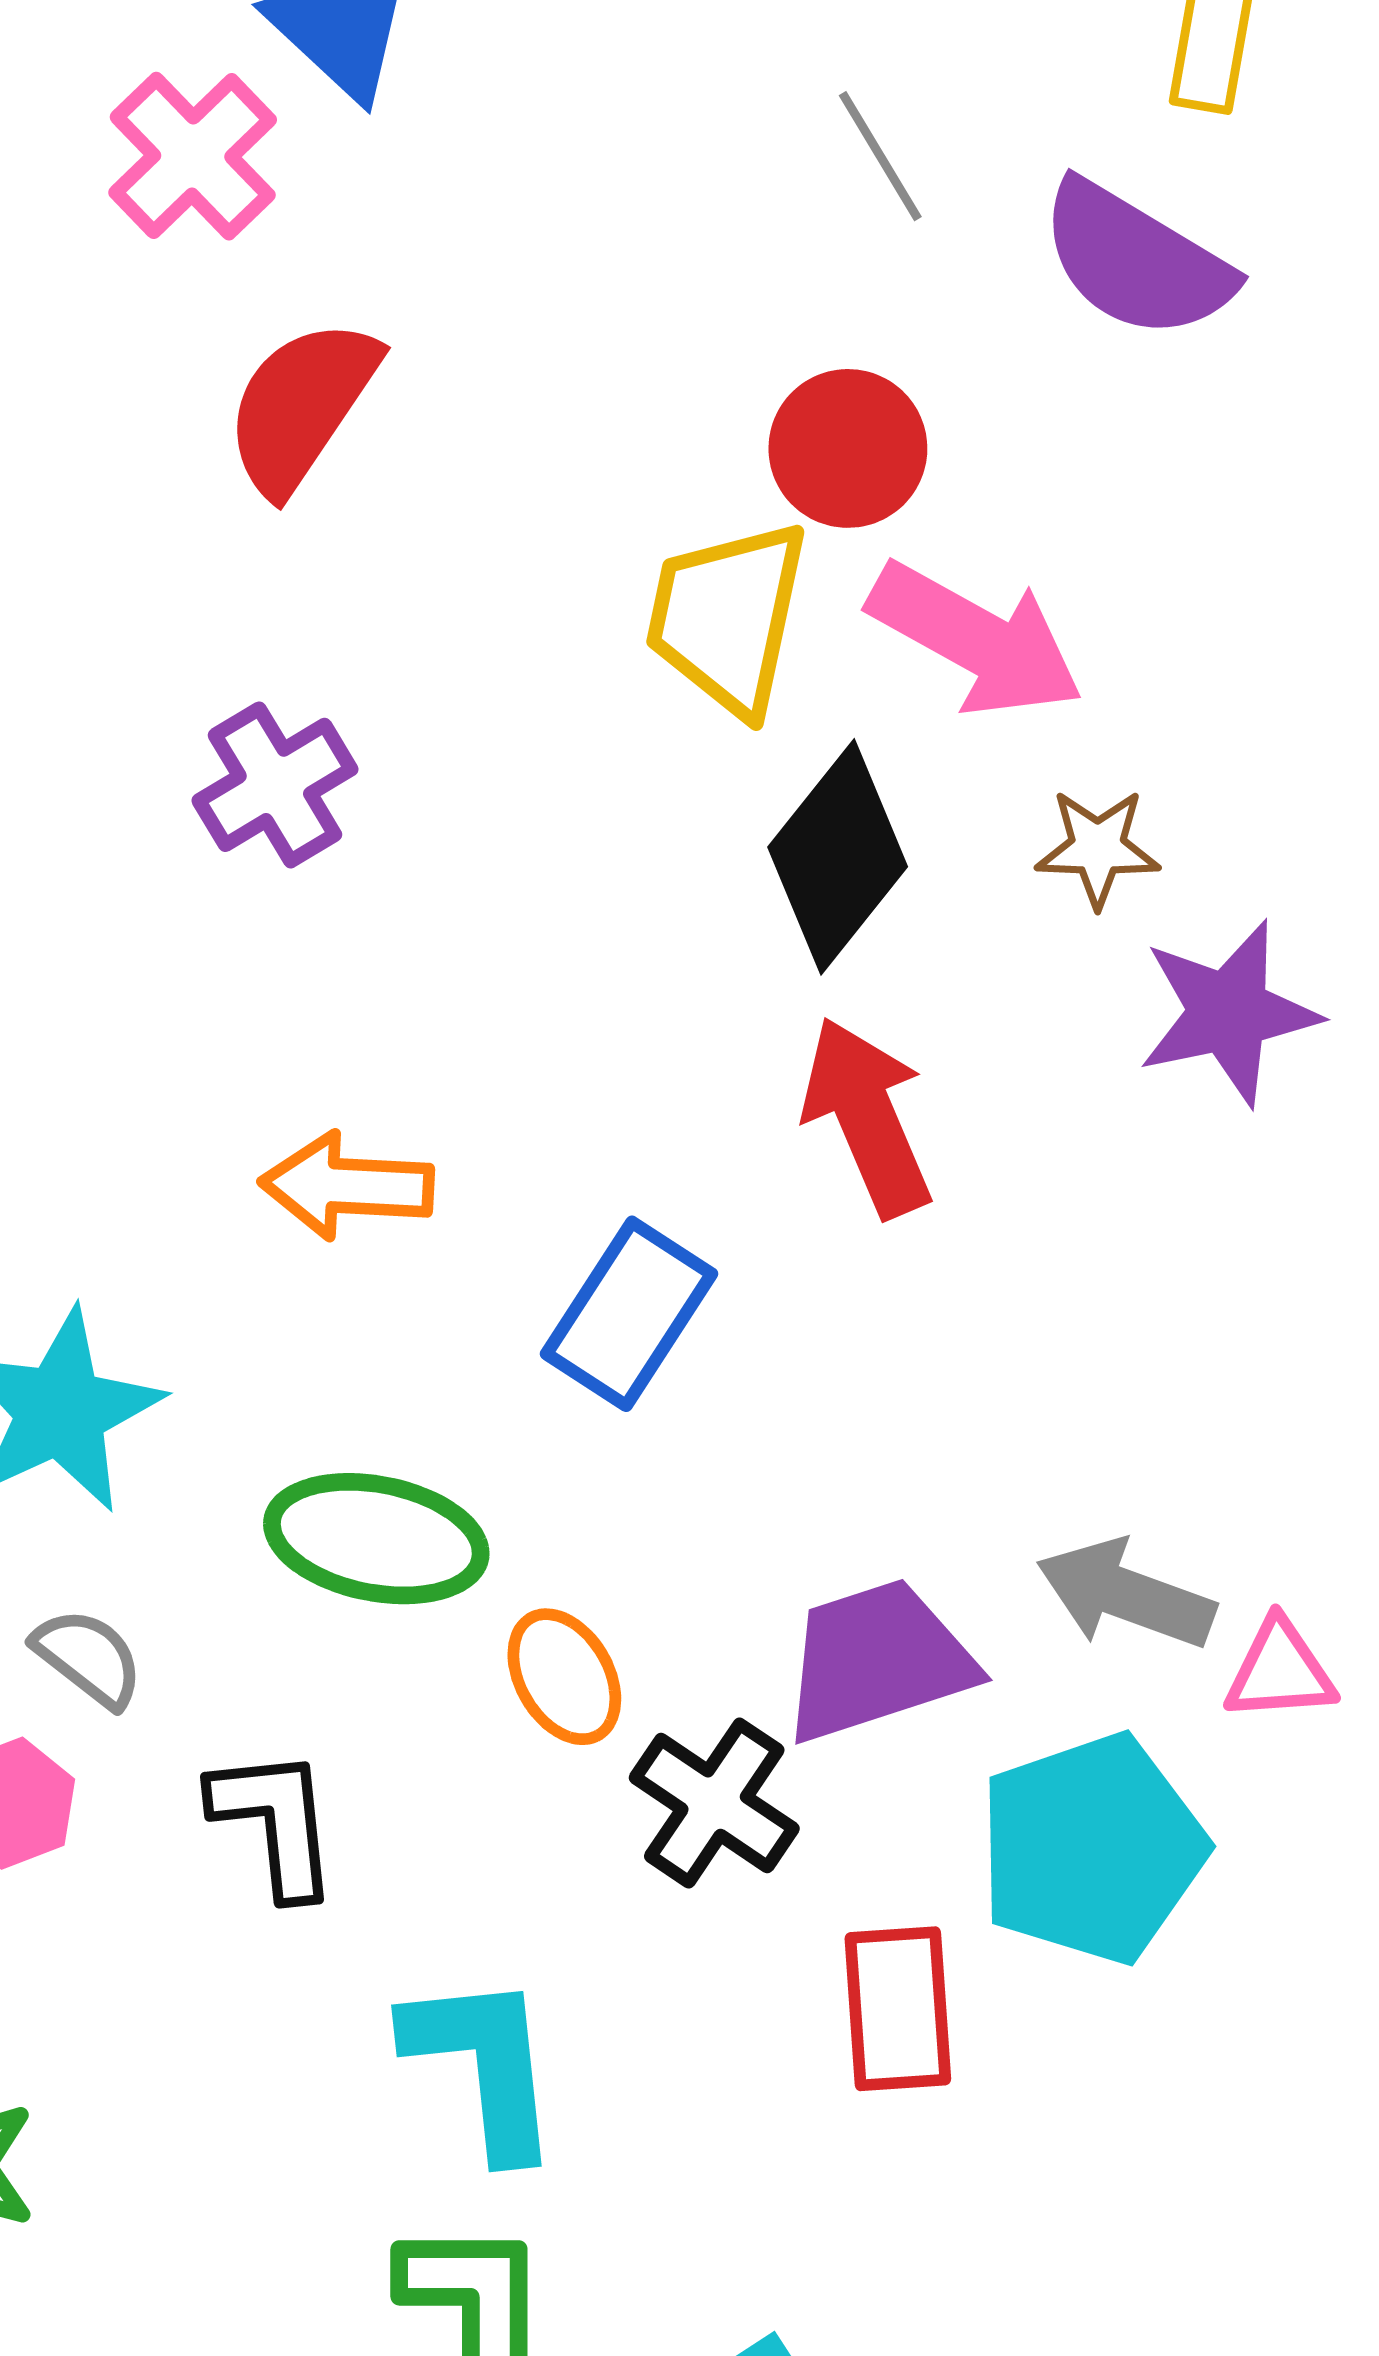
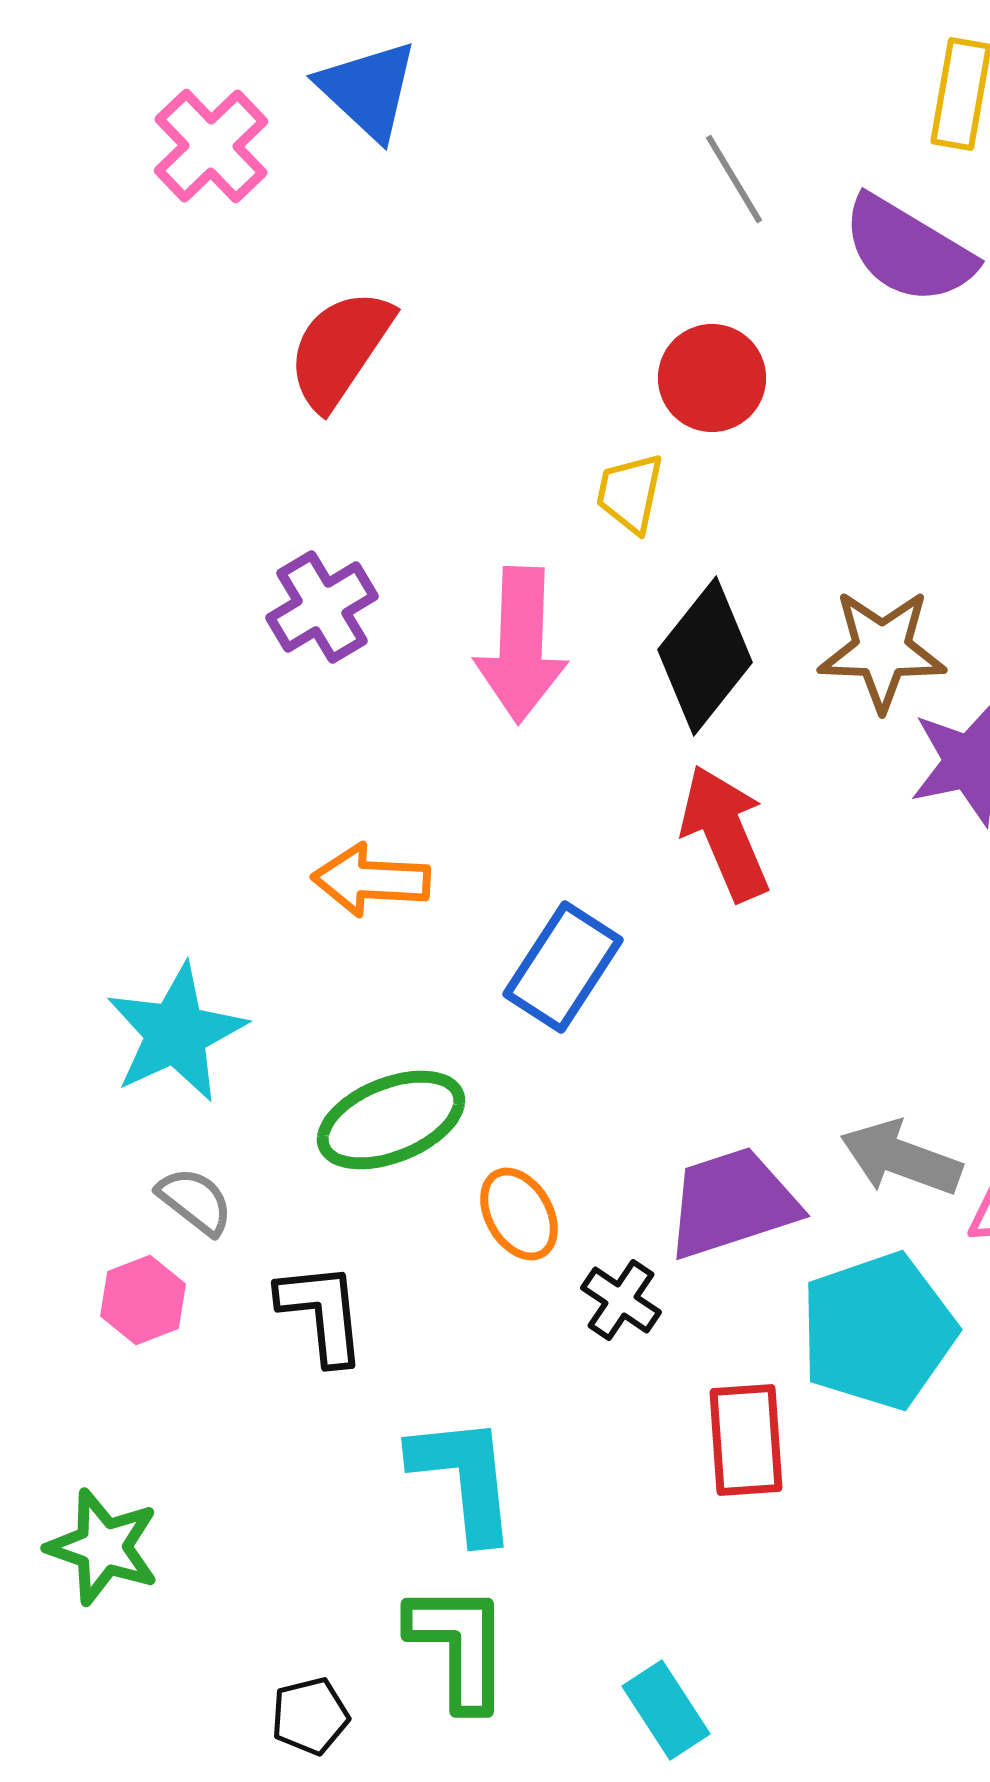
pink cross: (193, 156) -> (211, 146), moved
yellow trapezoid: (727, 617) -> (630, 493), size x0.6
pink arrow: (976, 639) -> (521, 645), moved, turned 63
brown star: (1098, 848) -> (882, 650), size x1.5
green ellipse: (376, 1539) -> (391, 1120), turned -33
black cross: (714, 1803) -> (621, 1300), size x0.7

